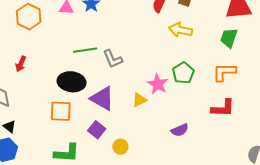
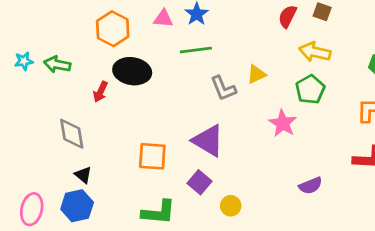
green line: (85, 50) -> (196, 50), moved
green pentagon: (183, 73) -> (310, 89), moved
black ellipse: (72, 82) -> (132, 71), moved
yellow triangle: (139, 100) -> (256, 74), moved

